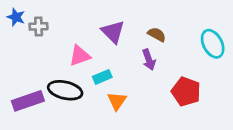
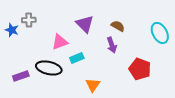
blue star: (16, 17) -> (12, 30), moved
purple rectangle: (28, 101) -> (21, 76), size x0.7
orange triangle: (117, 101) -> (93, 85), moved

